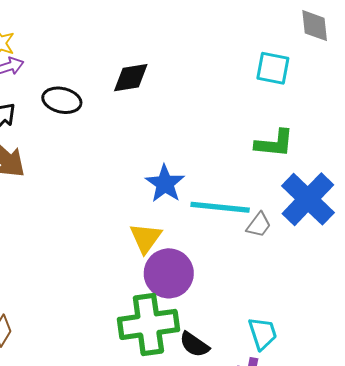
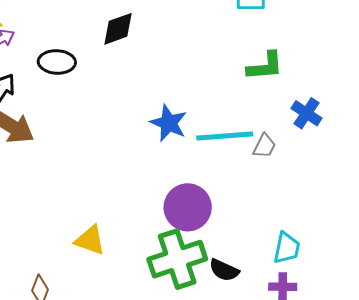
blue cross: (308, 199) -> (307, 113), size x0.6
yellow triangle: (146, 238) -> (90, 240), moved, turned -36
cyan trapezoid: (263, 333) -> (287, 248), turned 40

